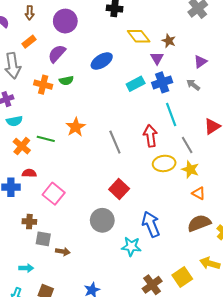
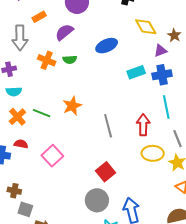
purple triangle: (157, 58) -> (160, 51), turned 32
pink square: (54, 194) -> (52, 156), moved
gray circle: (102, 220) -> (97, 200), moved

